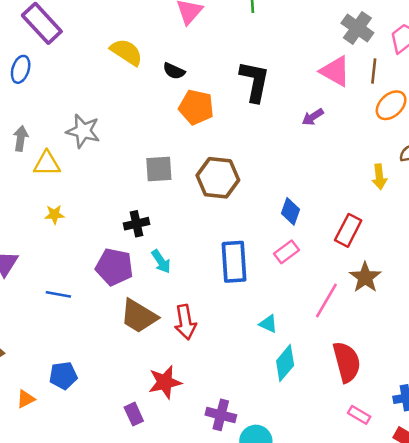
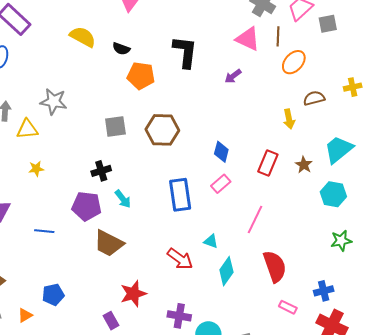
brown star: (365, 277) -> (304, 165), moved, size x0.7
red arrow: (185, 322) -> (180, 259), moved, turned -40

